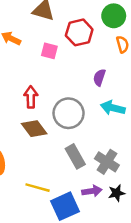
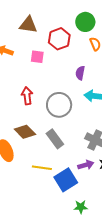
brown diamond: (34, 129) -> (25, 132), moved
gray rectangle: (75, 156) -> (55, 139), moved

